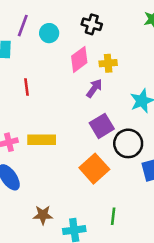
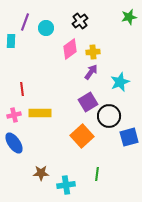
black cross: (92, 24) -> (80, 21), turned 35
red line: (27, 87) -> (22, 89), moved
purple arrow: (94, 88) -> (91, 72), moved

